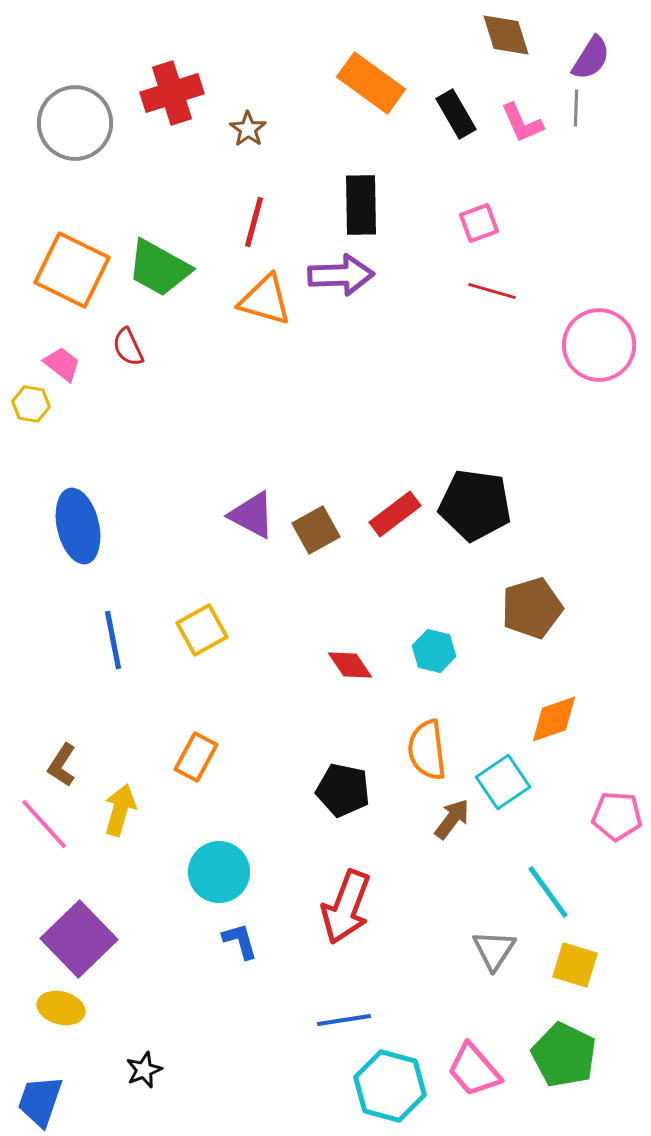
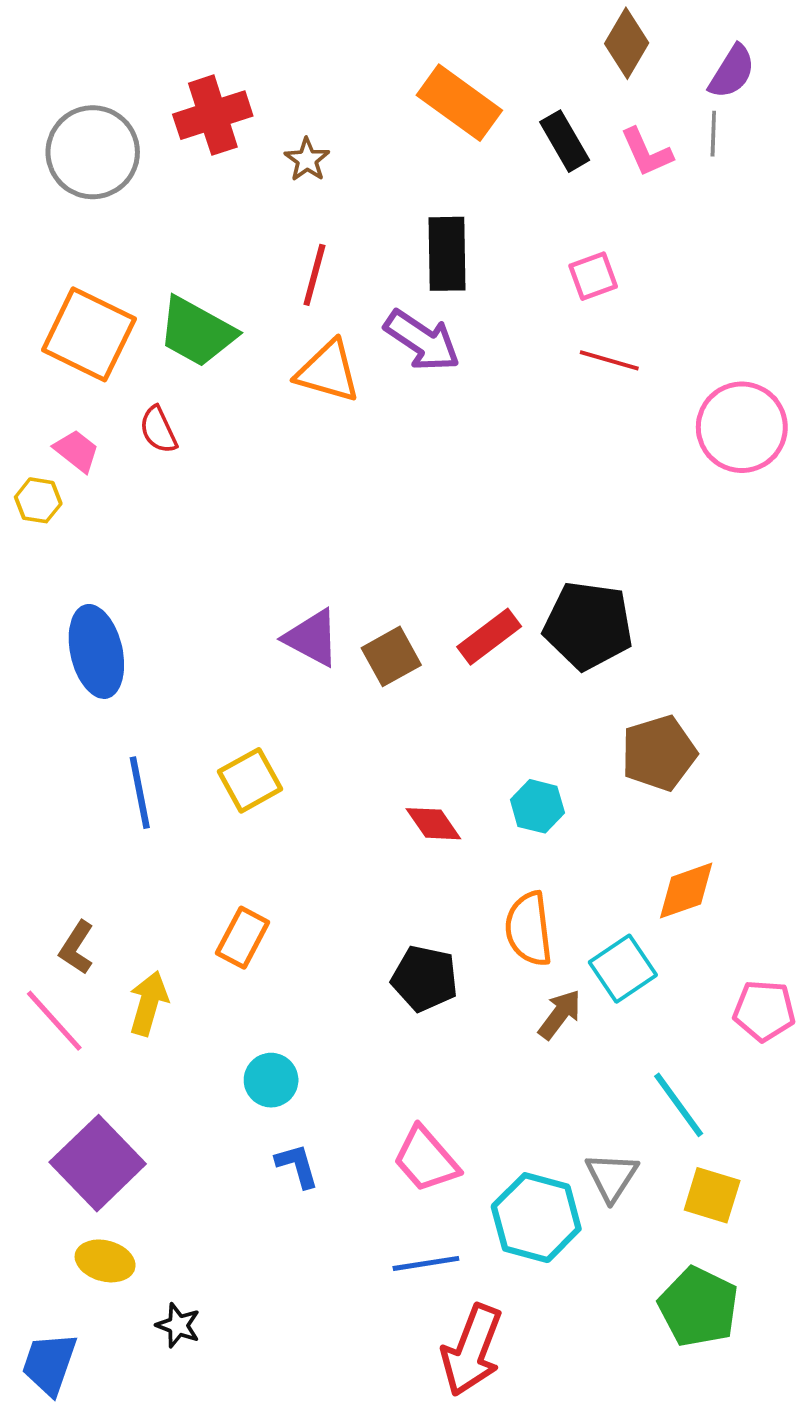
brown diamond: (506, 35) -> (627, 43), turned 48
purple arrow: (341, 275) -> (422, 341), turned 36
cyan circle: (219, 872) -> (271, 1080), size x0.7
red arrow: (346, 907) -> (472, 1350), moved
yellow ellipse: (61, 1008) -> (105, 1261), moved
black star: (144, 1070) -> (178, 1325), turned -30
pink trapezoid: (474, 1070) -> (426, 1159), moved
cyan hexagon: (390, 1086) -> (536, 1218), moved

